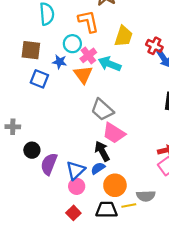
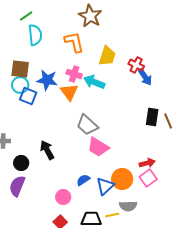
cyan circle: (72, 44) -> (20, 85), moved
pink cross: (88, 55) -> (74, 74), turned -35
blue star: (60, 62) -> (47, 80), size x1.5
black arrow: (102, 151) -> (47, 150), moved
purple semicircle: (49, 164) -> (17, 186), moved
blue triangle: (76, 170) -> (105, 186), moved
orange circle: (115, 185) -> (122, 179), moved

